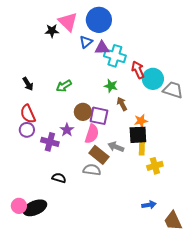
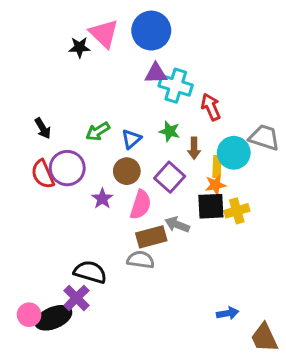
blue triangle: (86, 42) -> (131, 139), moved
cyan circle: (153, 79) -> (234, 153), moved
brown arrow: (122, 104) -> (194, 148), moved, turned -152
purple square: (99, 116) -> (170, 177), moved, turned 30
purple circle: (27, 130) -> (67, 168), moved, size x1.5
purple cross: (50, 142) -> (76, 298), moved, turned 30
yellow rectangle: (142, 148) -> (217, 167), moved
brown rectangle: (99, 155) -> (151, 237), turned -54
yellow cross: (155, 166) -> (237, 211), moved
black semicircle: (59, 178) -> (90, 272), size x1.5

